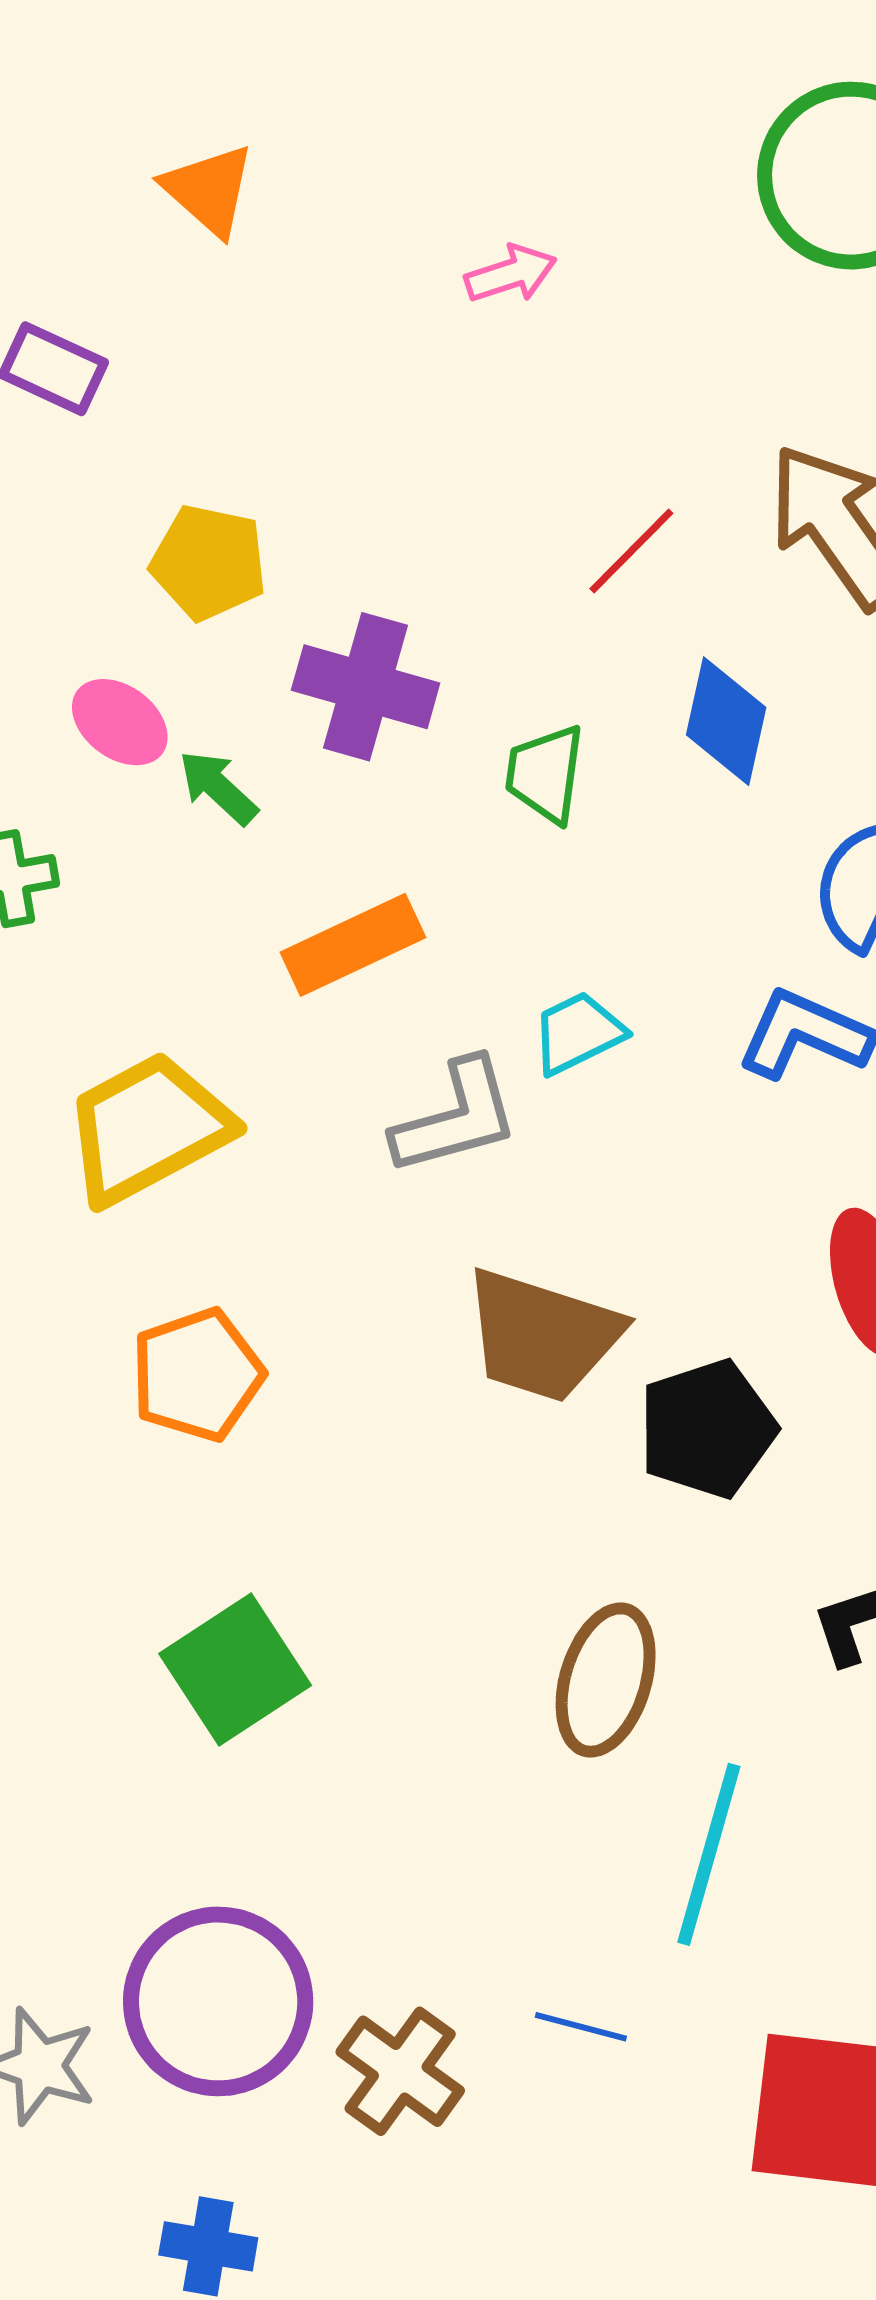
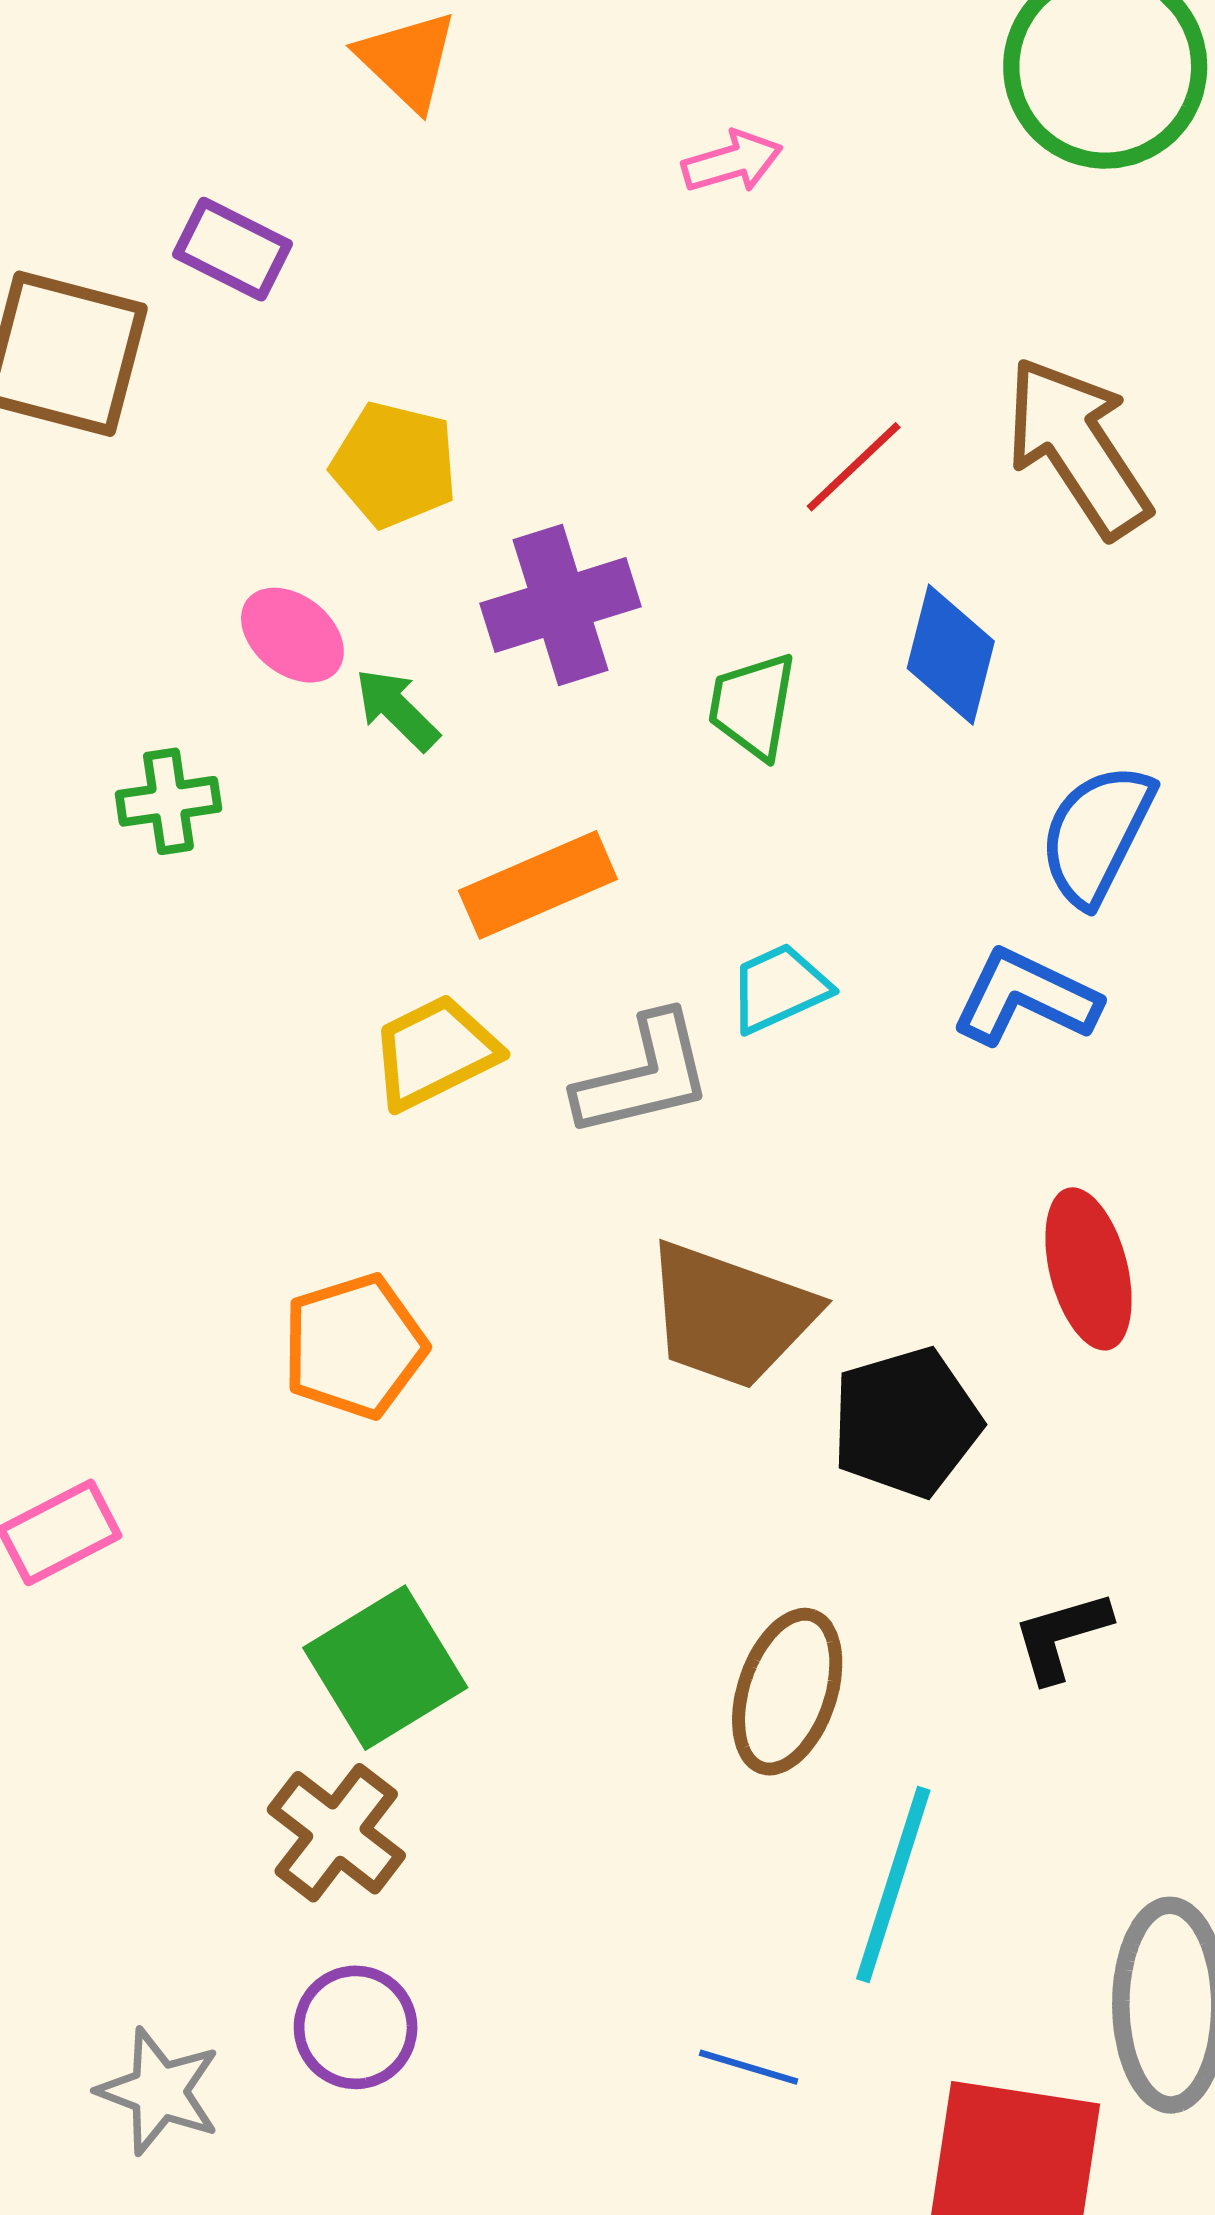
purple cross: (366, 687) -> (560, 605), turned -35
yellow trapezoid: (148, 1128) -> (435, 1052), moved, size x0.7
purple circle: (218, 2001) -> (356, 2027), size x0.6
brown cross: (400, 2071) -> (336, 1833), moved

